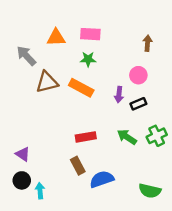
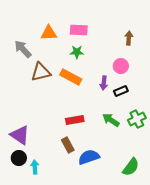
purple triangle: (23, 154) -> (20, 135), size x1.5
green semicircle: (150, 191) -> (131, 167), turned -66

